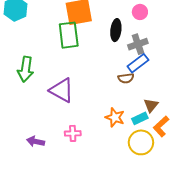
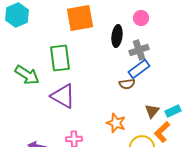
green rectangle: (69, 35) -> (60, 58), moved
green arrow: (26, 69) -> (27, 75), turned -65
cyan rectangle: (140, 118) -> (173, 111), moved

